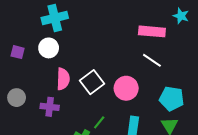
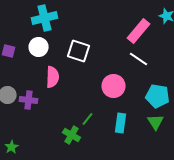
pink rectangle: (152, 31) -> (139, 31), turned -55
white square: (92, 82) -> (79, 51), moved, turned -35
purple cross: (50, 107) -> (29, 100), moved

